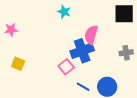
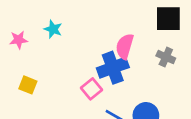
cyan star: (64, 12) -> (53, 29), moved
gray cross: (126, 53) -> (166, 57), moved, turned 32

